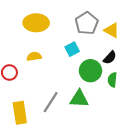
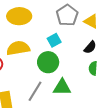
yellow semicircle: (34, 56) -> (18, 48), size x1.6
green circle: (90, 71) -> (48, 62), moved

